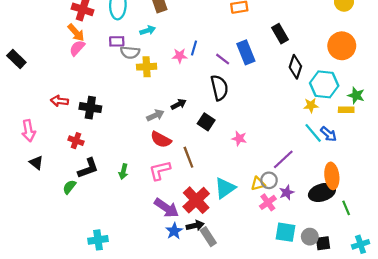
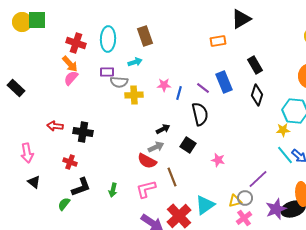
blue line: (194, 48) -> (179, 93), moved
black diamond: (295, 67) -> (257, 95), moved
gray arrow: (155, 115) -> (156, 147), moved
purple star: (287, 192) -> (276, 209), moved, size x1.5

